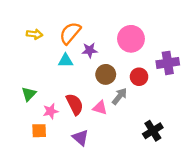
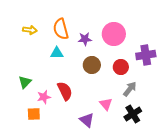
orange semicircle: (70, 33) -> (61, 29), turned -55
purple star: (90, 50) -> (85, 39), moved
gray arrow: (119, 96) -> (130, 89), moved
pink triangle: (100, 108) -> (106, 104), moved, turned 32
purple triangle: (80, 138) -> (87, 120), moved

